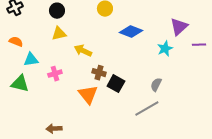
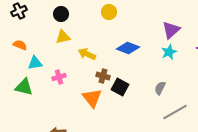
purple triangle: (179, 27) -> (171, 30), moved
blue diamond: (131, 32) -> (128, 48), moved
gray line: (147, 109) -> (175, 112), moved

